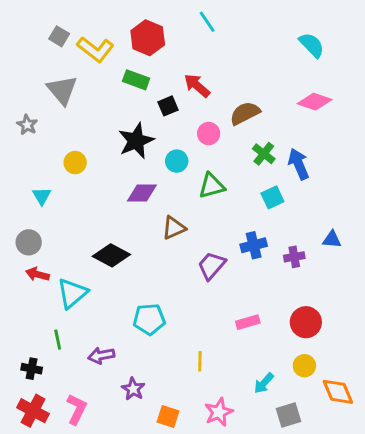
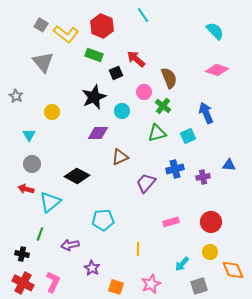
brown semicircle: (245, 113) -> (169, 78), turned 95
gray star: (27, 125) -> (16, 96), moved
green cross: (264, 154) -> (163, 106), moved
green triangle: (212, 186) -> (157, 133), moved
gray circle: (29, 242) -> (32, 164), moved
green line: (58, 340) -> (40, 234), turned 32

